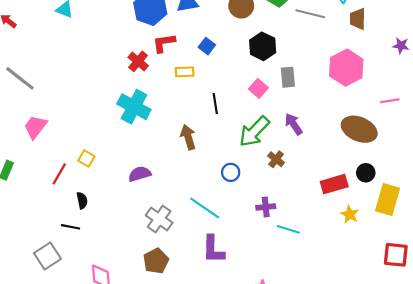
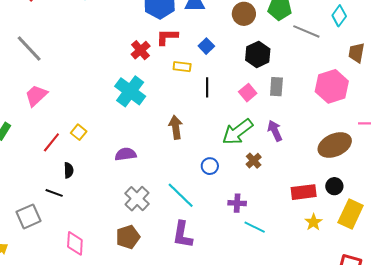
brown trapezoid: (358, 19) -> (356, 53), moved
black line: (215, 103) -> (207, 87), moved
brown ellipse: (359, 129) -> (335, 145), turned -56

